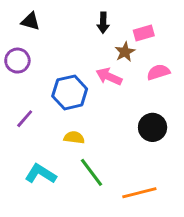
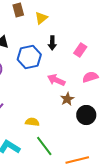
pink rectangle: (144, 33) -> (80, 50), turned -40
brown star: (125, 52) -> (67, 99), moved
blue hexagon: (70, 92) -> (29, 57), moved

